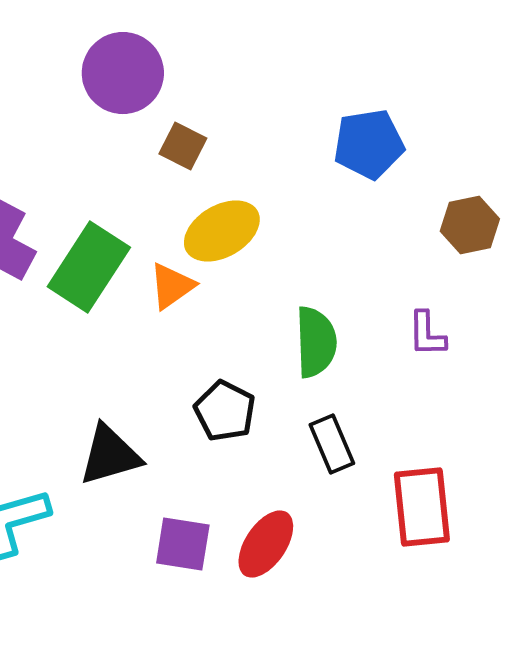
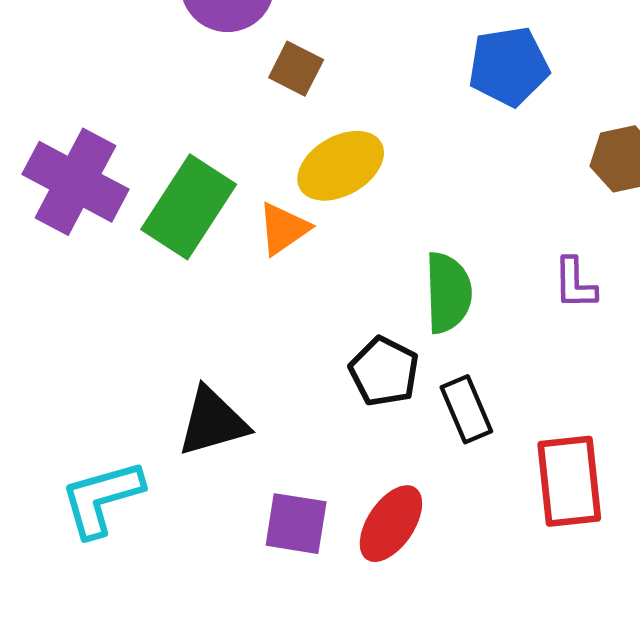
black pentagon: (225, 411) -> (384, 372), moved

